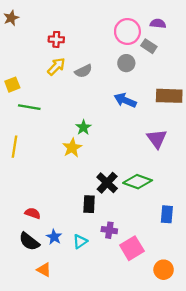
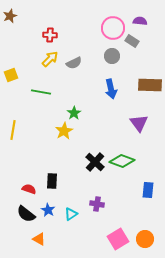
blue arrow: (125, 100) -> (111, 89), turned -126
green line: (29, 107) -> (41, 92), moved
black rectangle: (89, 204) -> (52, 181), moved
pink square: (132, 248) -> (118, 239), moved

